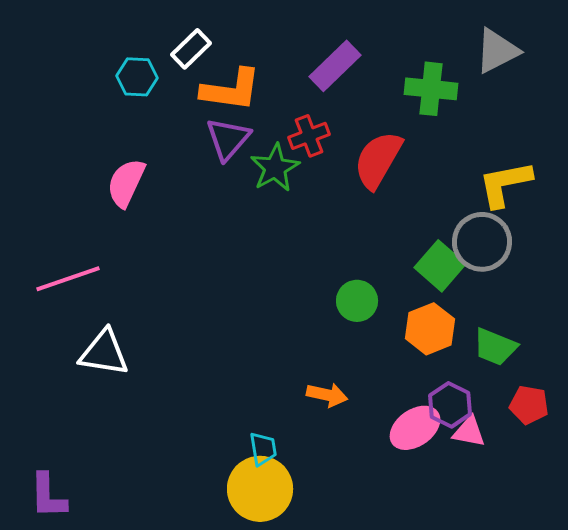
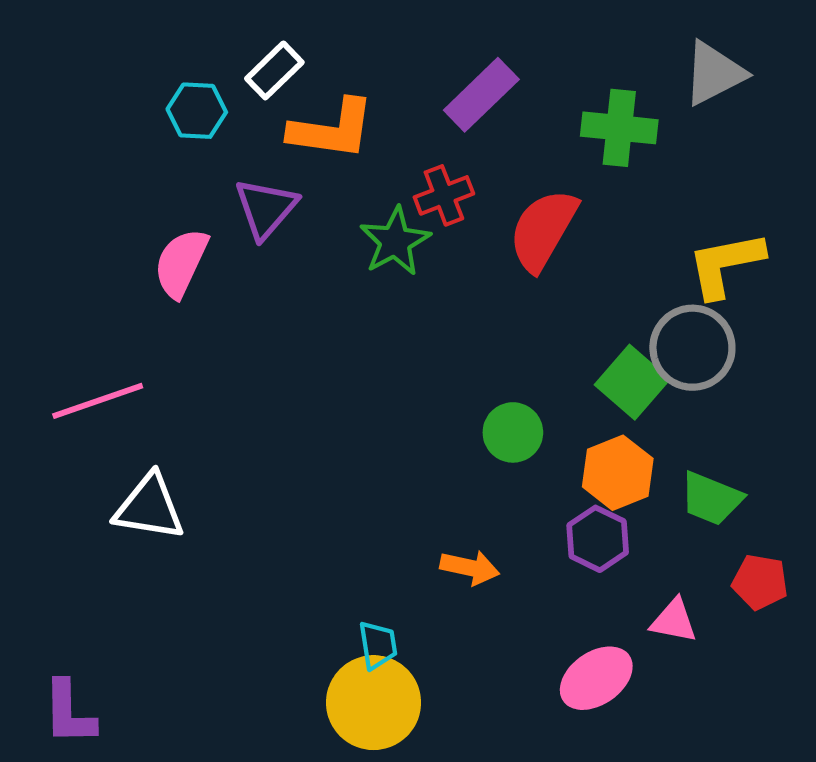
purple triangle: (228, 139) -> (266, 208), moved
purple hexagon: (450, 405) -> (598, 539), moved
pink ellipse: (415, 428) -> (596, 678), moved

